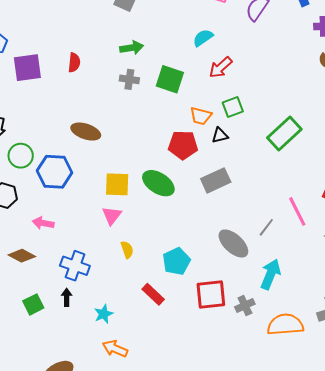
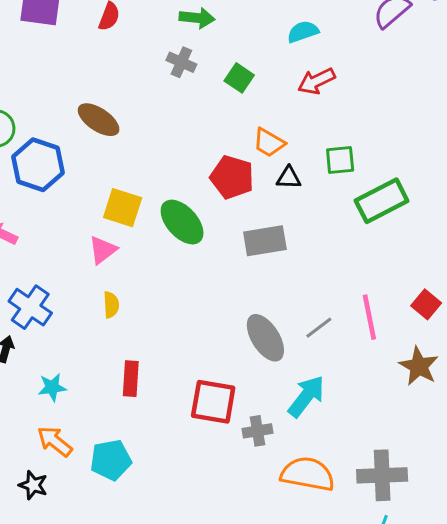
green square: (170, 79) -> (239, 78), size x0.7
green square: (233, 107) -> (340, 160), moved
cyan pentagon: (176, 261) -> (111, 460), moved
red rectangle: (153, 294) -> (131, 379), turned 35

